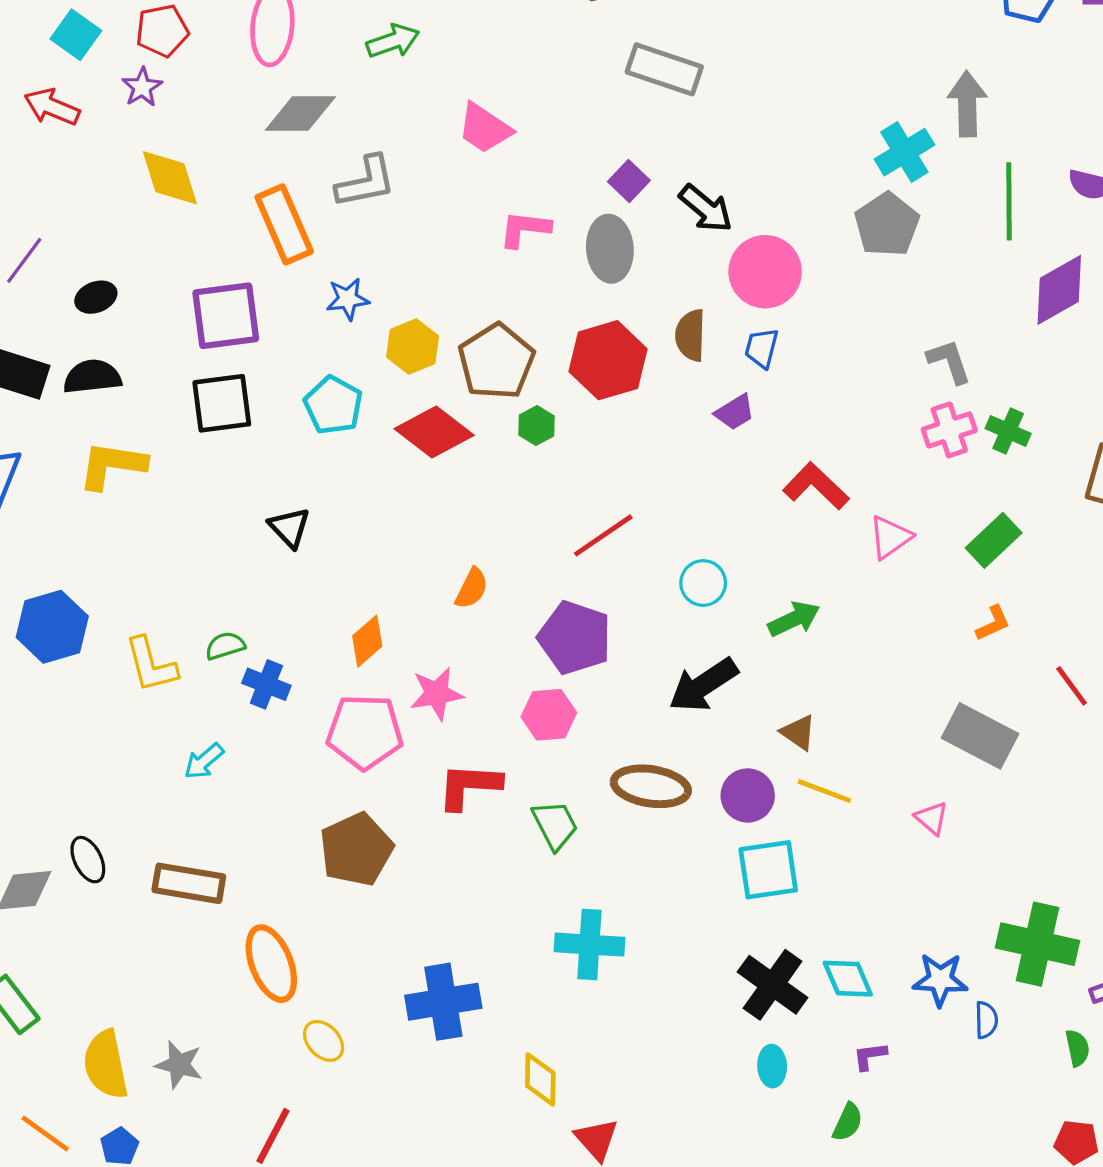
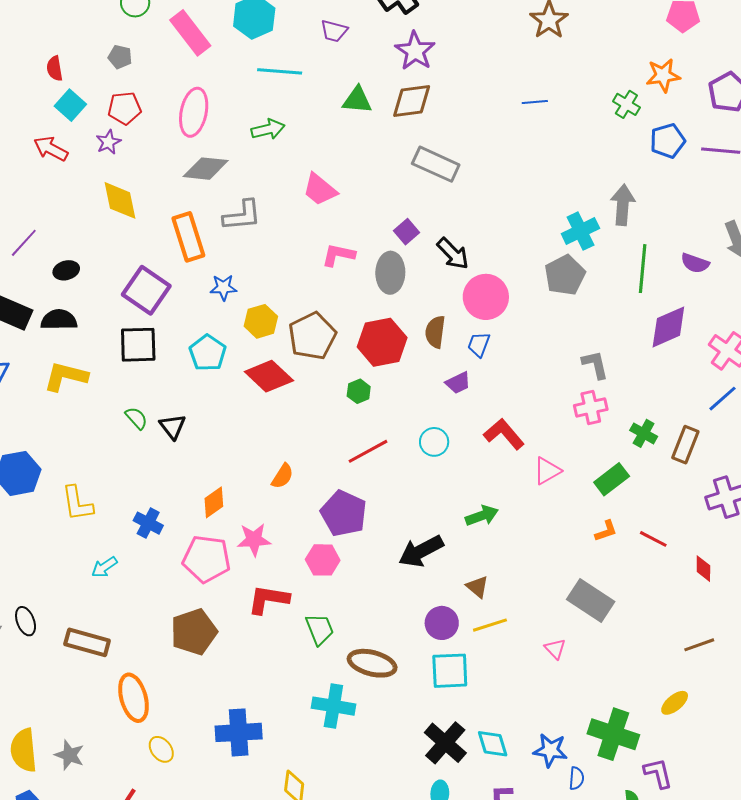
purple square: (226, 316) -> (146, 290), turned 36
green hexagon: (536, 426) -> (359, 391), moved
green cross: (1008, 431) -> (644, 433), moved
cyan circle: (703, 583) -> (434, 442), moved
green semicircle: (225, 646) -> (136, 418), moved, turned 60
red line: (1072, 686) -> (653, 539), moved, turned -32
brown ellipse: (651, 786) -> (372, 663), moved
yellow line: (824, 791) -> (490, 625), turned -44

